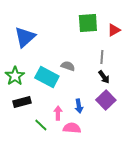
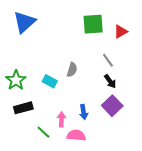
blue triangle: (25, 37) -> (24, 22), moved
gray line: (102, 57) -> (108, 60), turned -40
gray semicircle: (68, 66) -> (72, 70), turned 88
cyan rectangle: (47, 77) -> (50, 81), size x0.6

